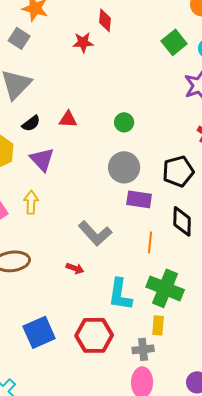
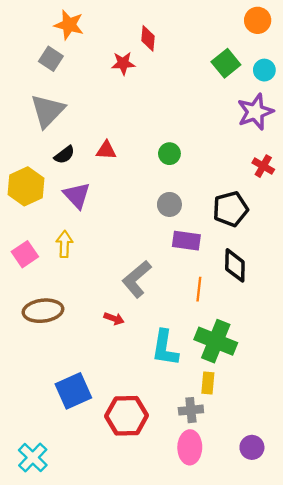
gray circle: (124, 167) -> (169, 204), size x0.7
gray L-shape: (95, 233) -> (137, 279), turned 92
red hexagon: (94, 335) -> (127, 416), moved

